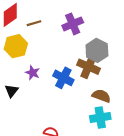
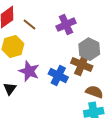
brown line: (34, 23) -> (29, 25), turned 56
purple star: (33, 73) -> (29, 71), size x1.5

